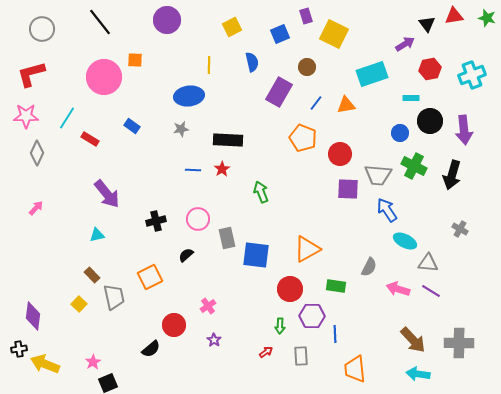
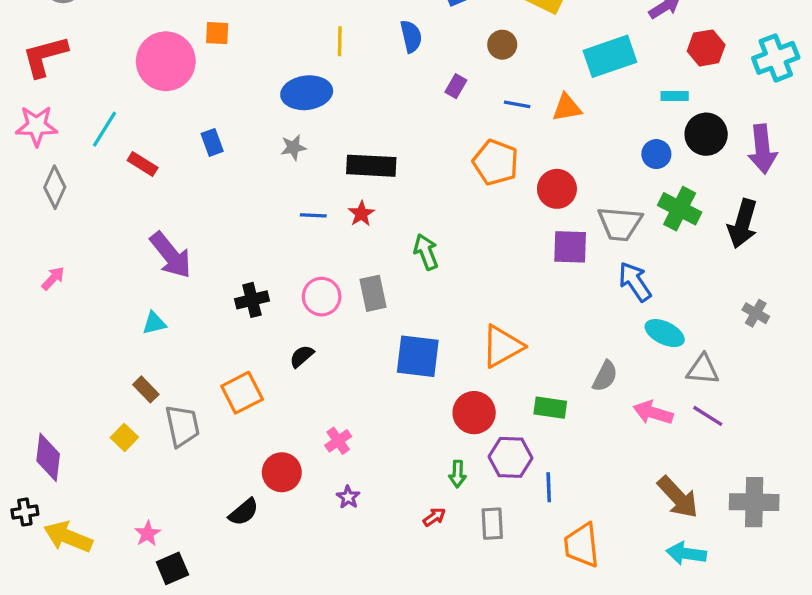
purple rectangle: (279, 92) -> (456, 86), size x0.5
blue line: (316, 103) -> (517, 104), turned 63
blue rectangle: (132, 126) -> (212, 142), turned 35
gray rectangle: (227, 238) -> (373, 293), moved

